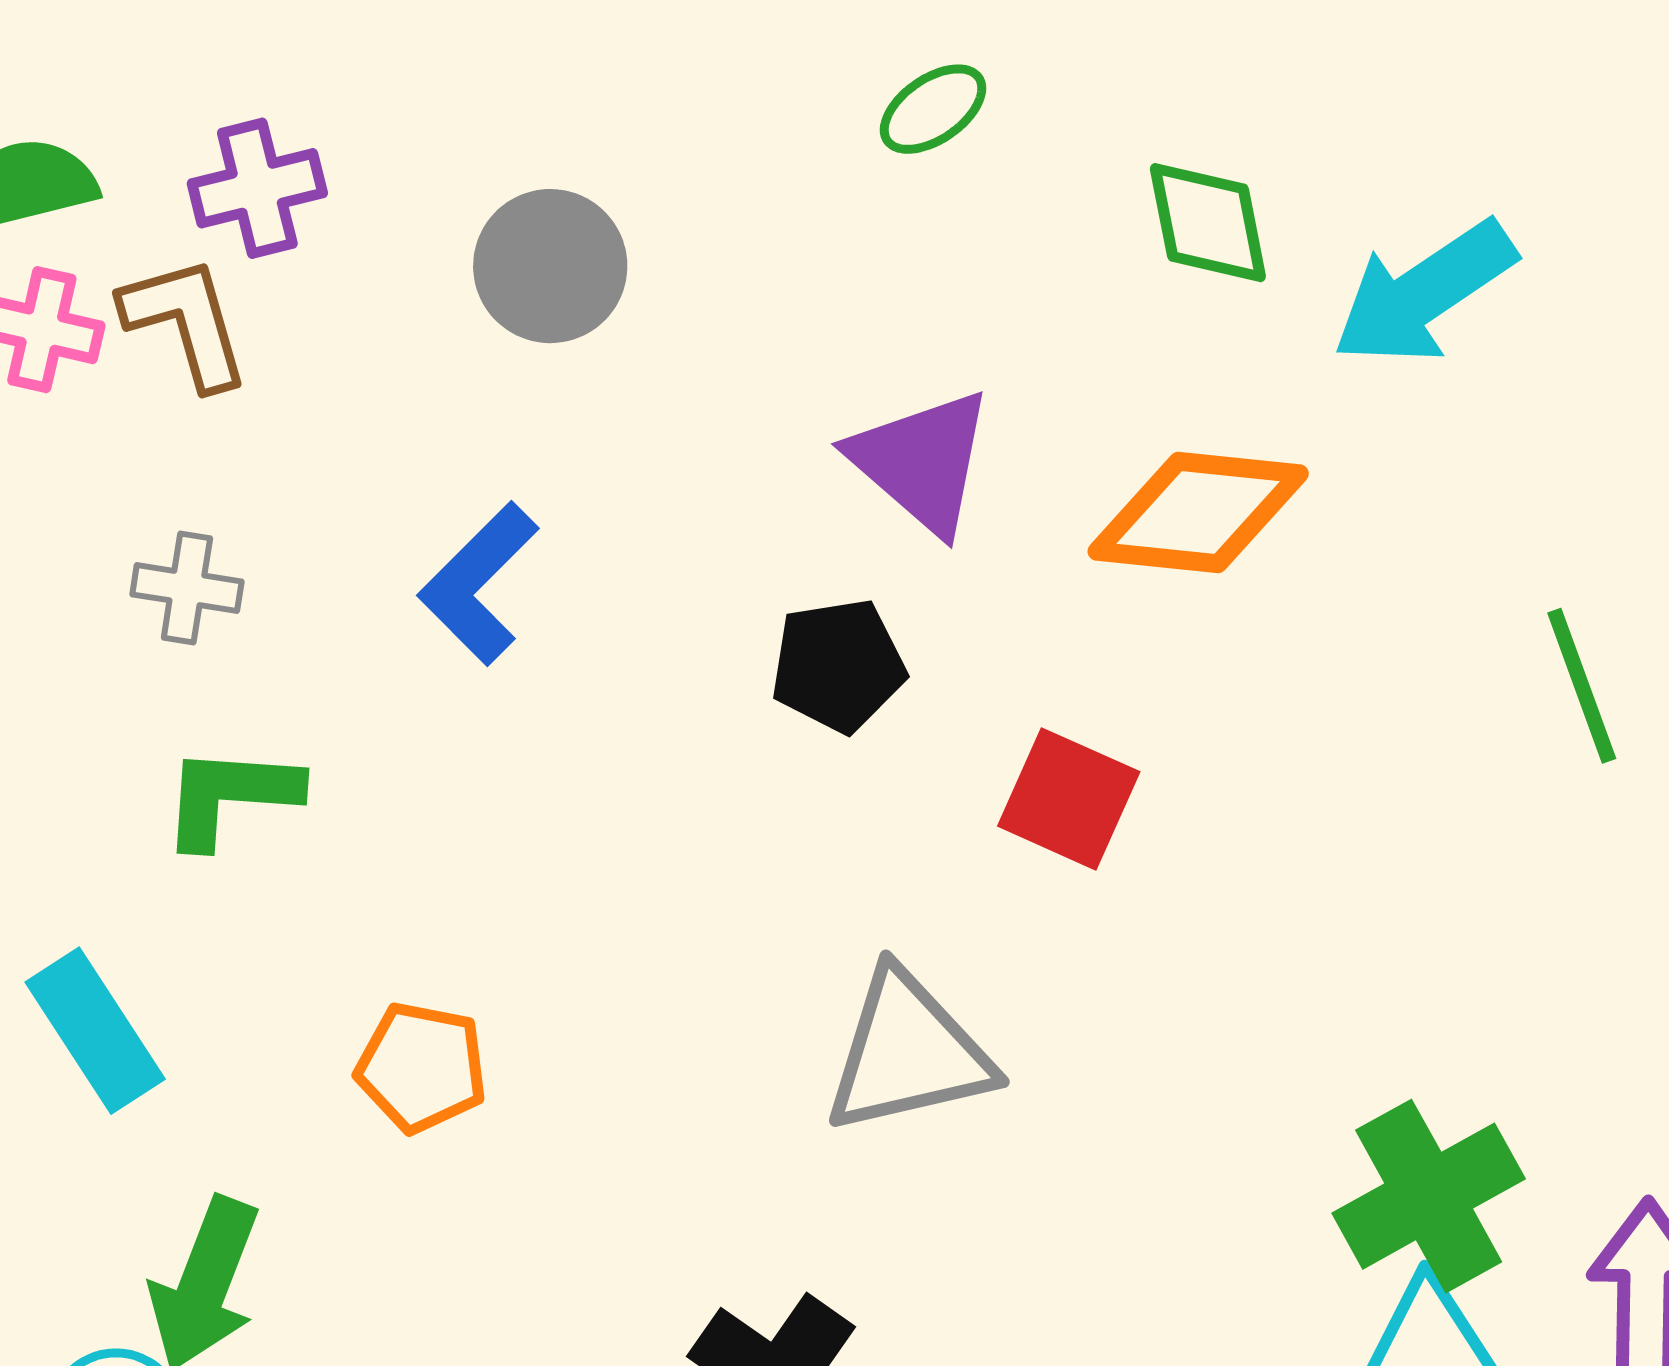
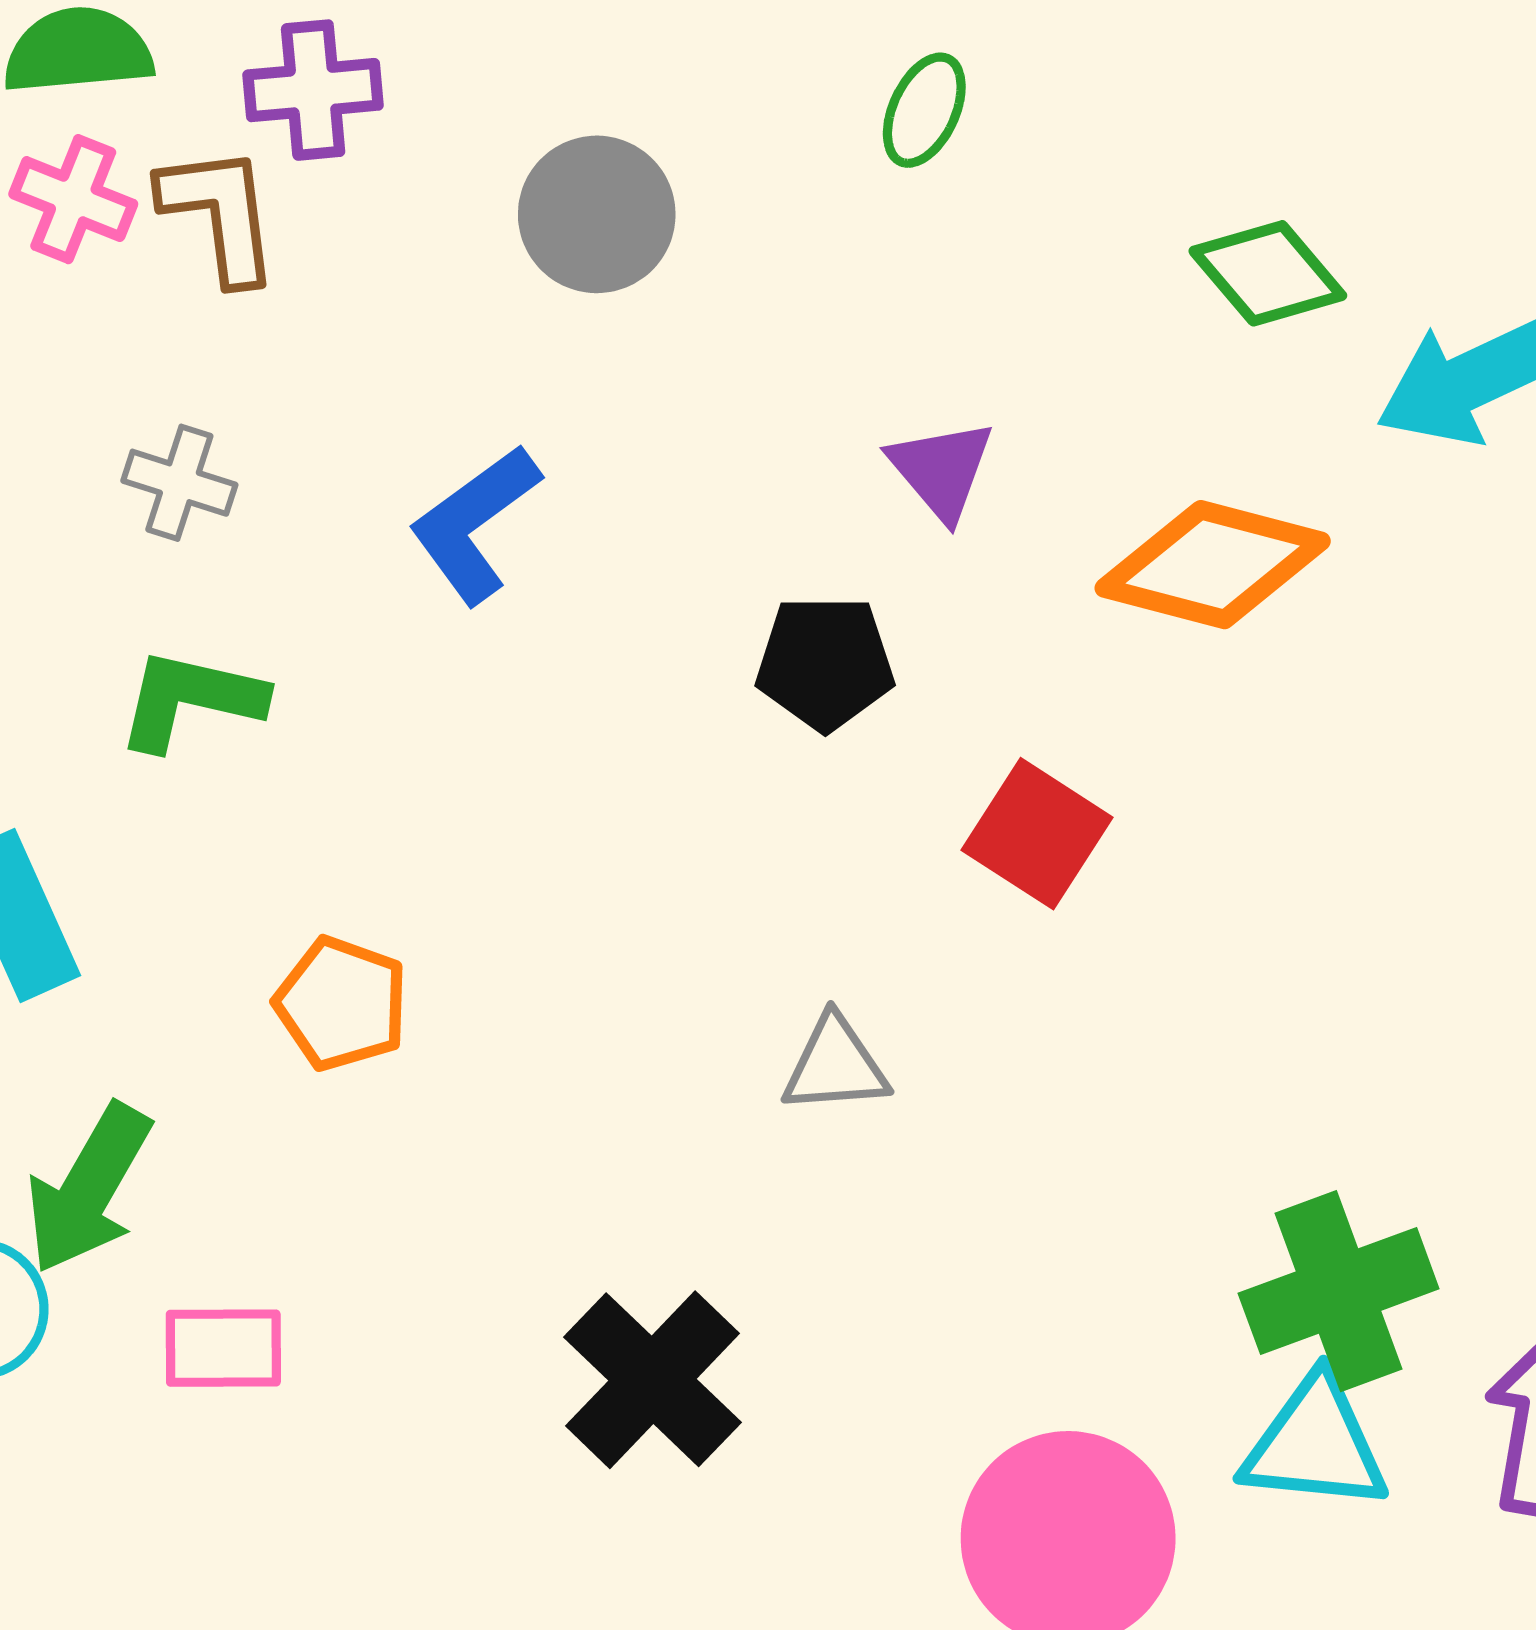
green ellipse: (933, 109) -> (924, 110), moved, turned -39
green diamond: (1208, 223) -> (1268, 273), turned -38
purple triangle: (922, 461) -> (941, 470), size x0.7
gray triangle: (908, 1053) -> (835, 1065), size x0.6

